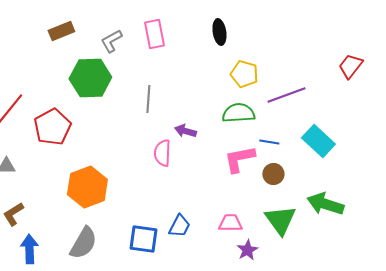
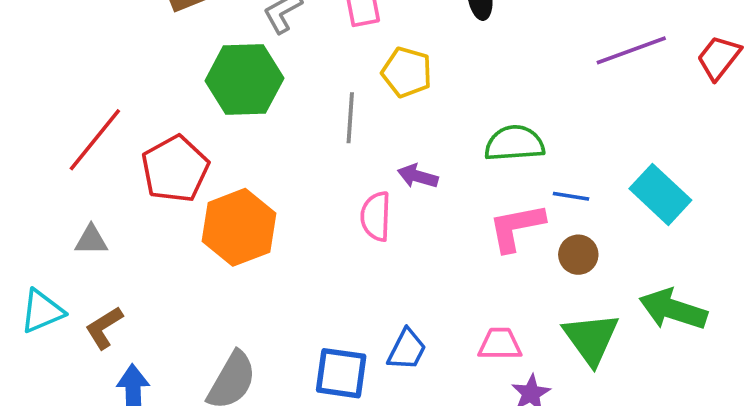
yellow pentagon: (244, 74) -> (407, 72), moved
purple line: (286, 95) -> (631, 50), moved
orange hexagon: (87, 187) -> (239, 227), moved

